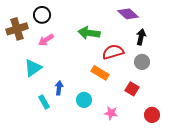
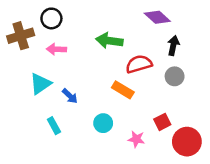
pink arrow: (46, 40) -> (56, 49), turned 35
blue arrow: (59, 88) -> (70, 96), moved, turned 128
red square: (132, 89) -> (162, 122), moved, turned 32
red circle: (152, 115) -> (187, 142), size x1.5

